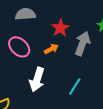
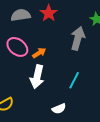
red star: (60, 28) -> (49, 13), moved
orange arrow: (51, 49) -> (39, 53), moved

